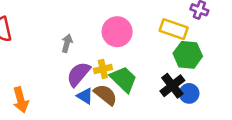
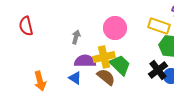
yellow cross: (103, 69) -> (104, 57), size x1.5
purple semicircle: (79, 74) -> (85, 61), turned 50
blue triangle: (85, 96) -> (75, 78), moved

